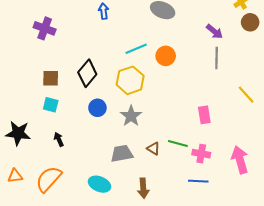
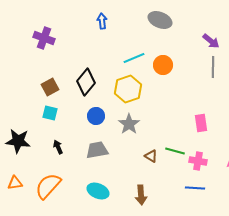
brown square: (51, 78) -> (50, 87), turned -30
gray trapezoid: (122, 154) -> (97, 150), moved

